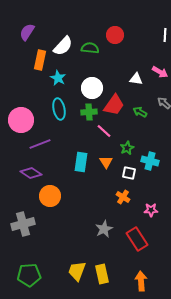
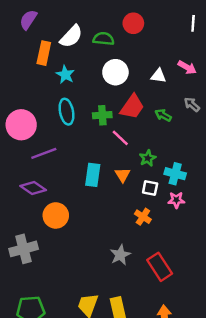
white circle: (92, 88) -> (115, 72), moved
pink star: (151, 210) -> (176, 200), moved

